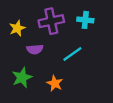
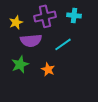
purple semicircle: (35, 49) -> (31, 40), size x1.5

